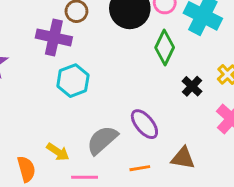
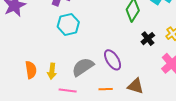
yellow arrow: (58, 152) -> (52, 71), turned 56
orange semicircle: (26, 169) -> (31, 70), moved

